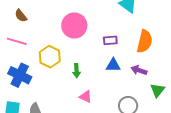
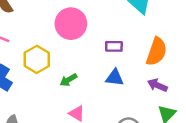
purple arrow: (139, 70) -> (157, 85), moved
green arrow: (77, 71) -> (69, 80), turned 56

